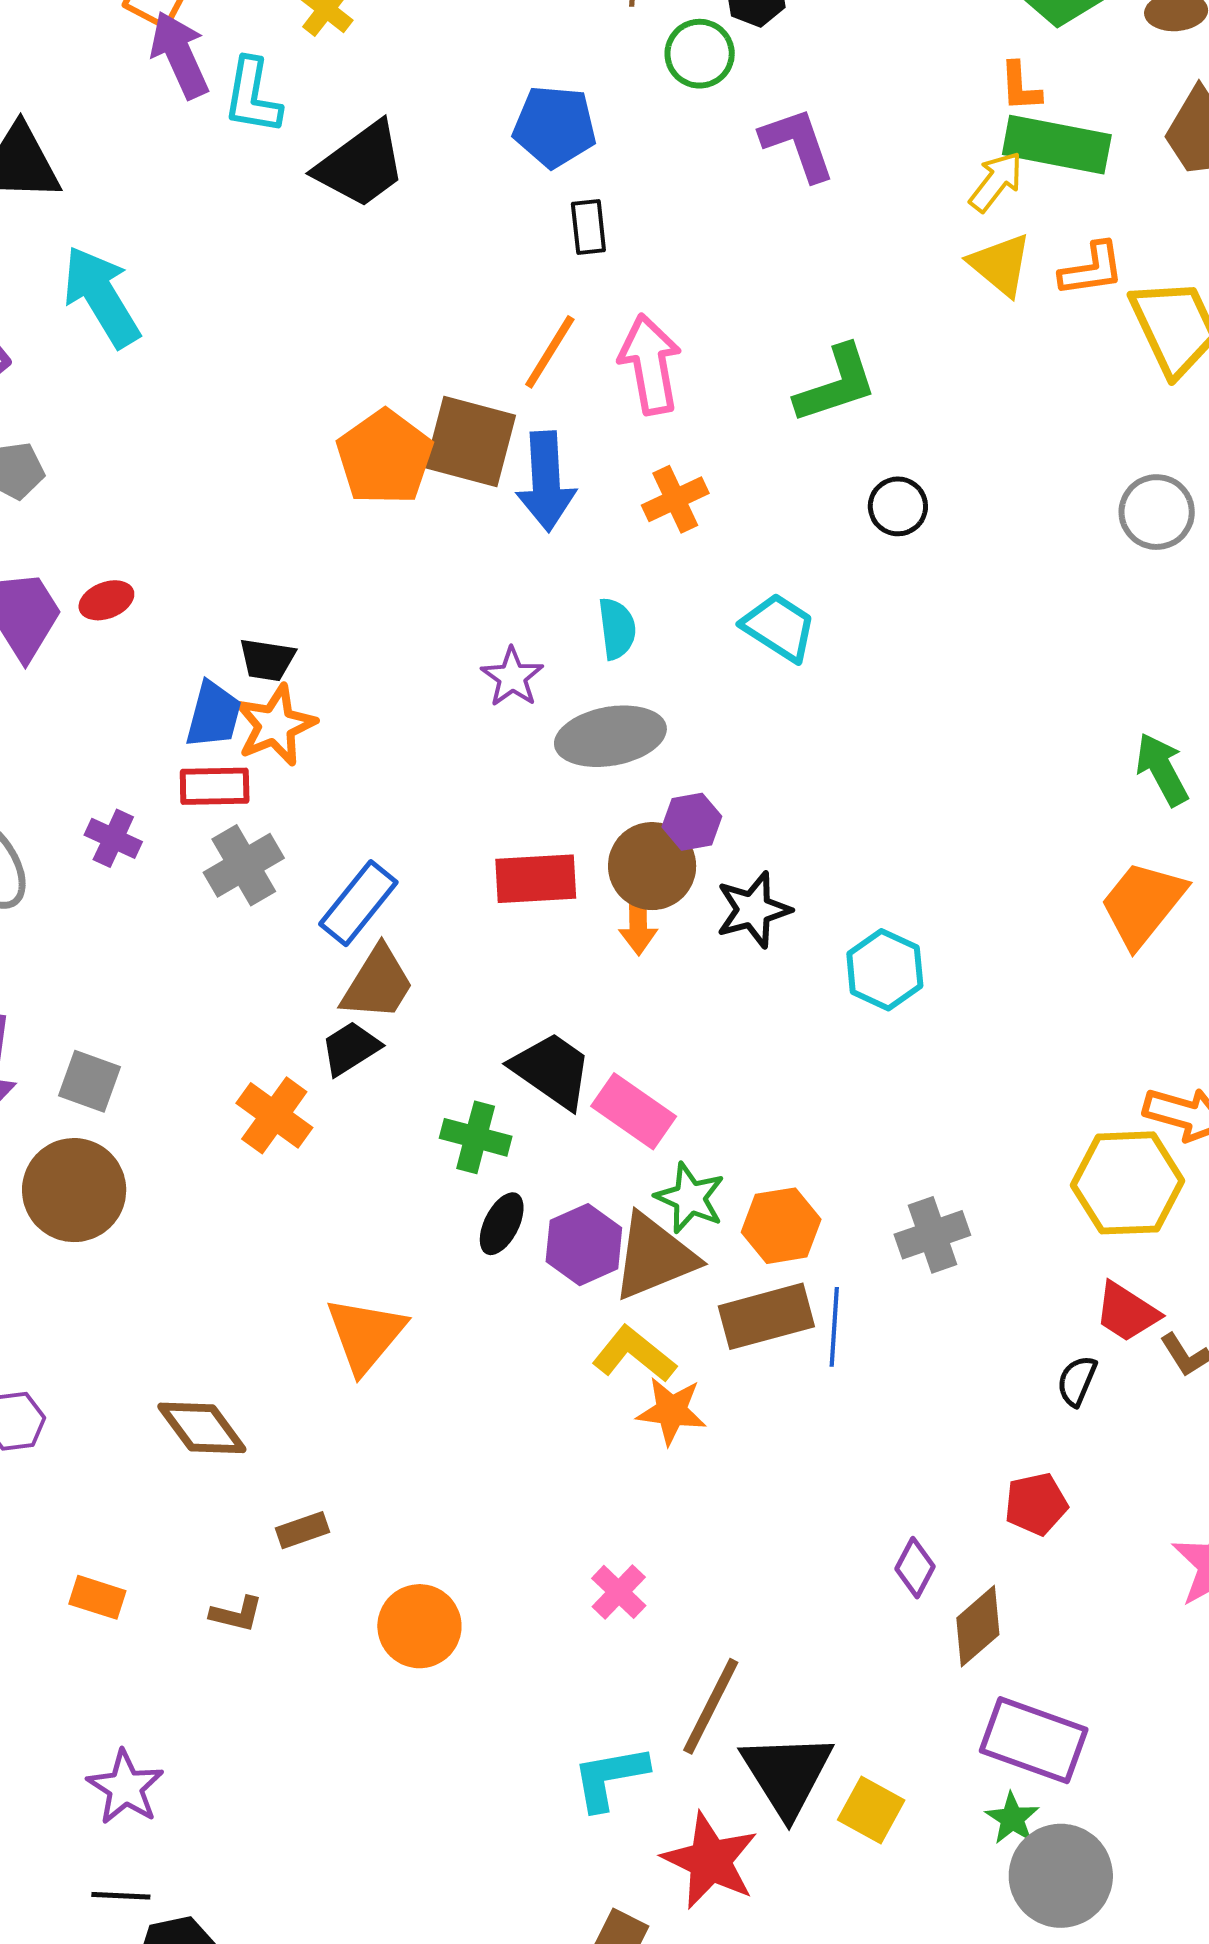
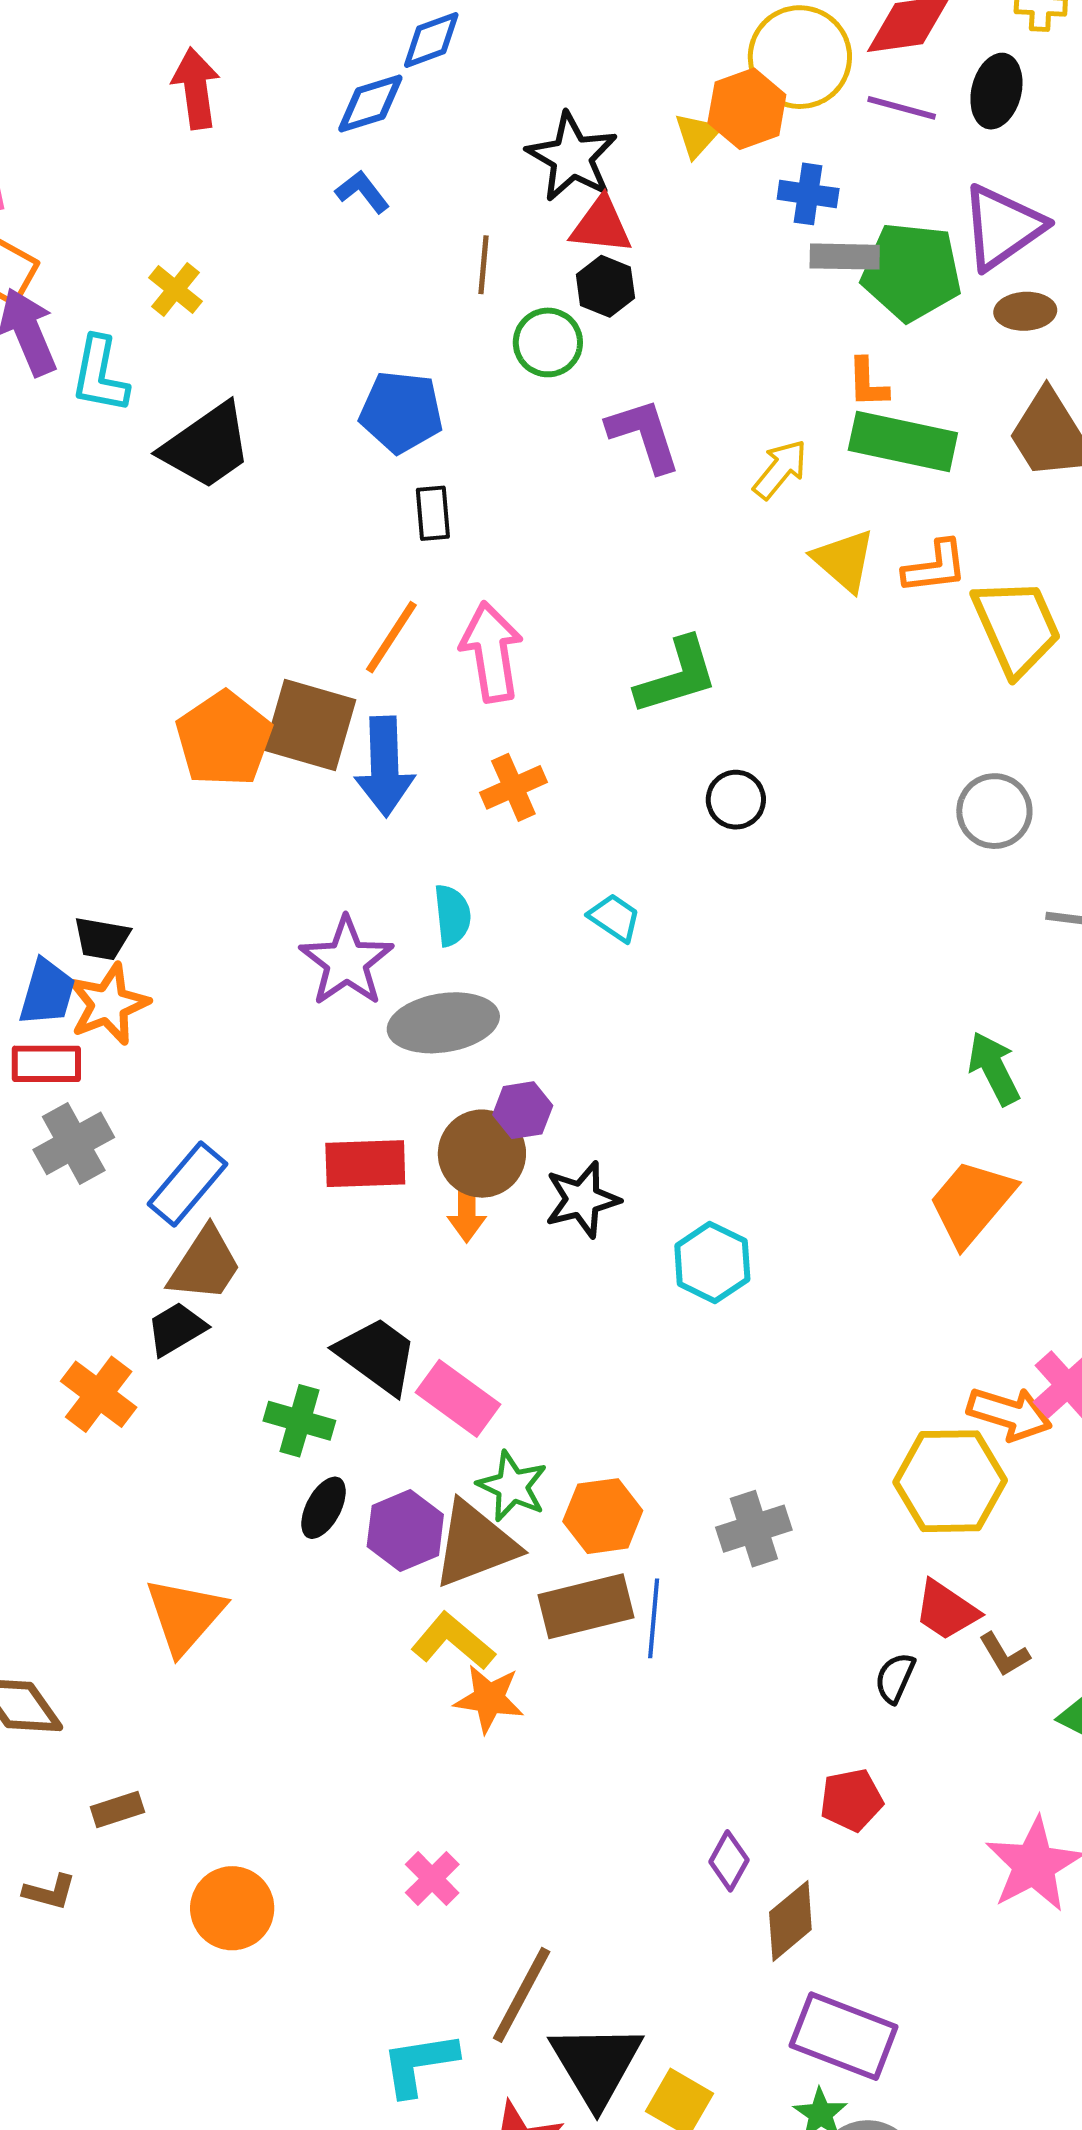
yellow arrow: (996, 182) -> (780, 469), moved
cyan trapezoid: (779, 627) -> (614, 918), size x0.7
purple star: (512, 677) -> (346, 961), size x1.5

